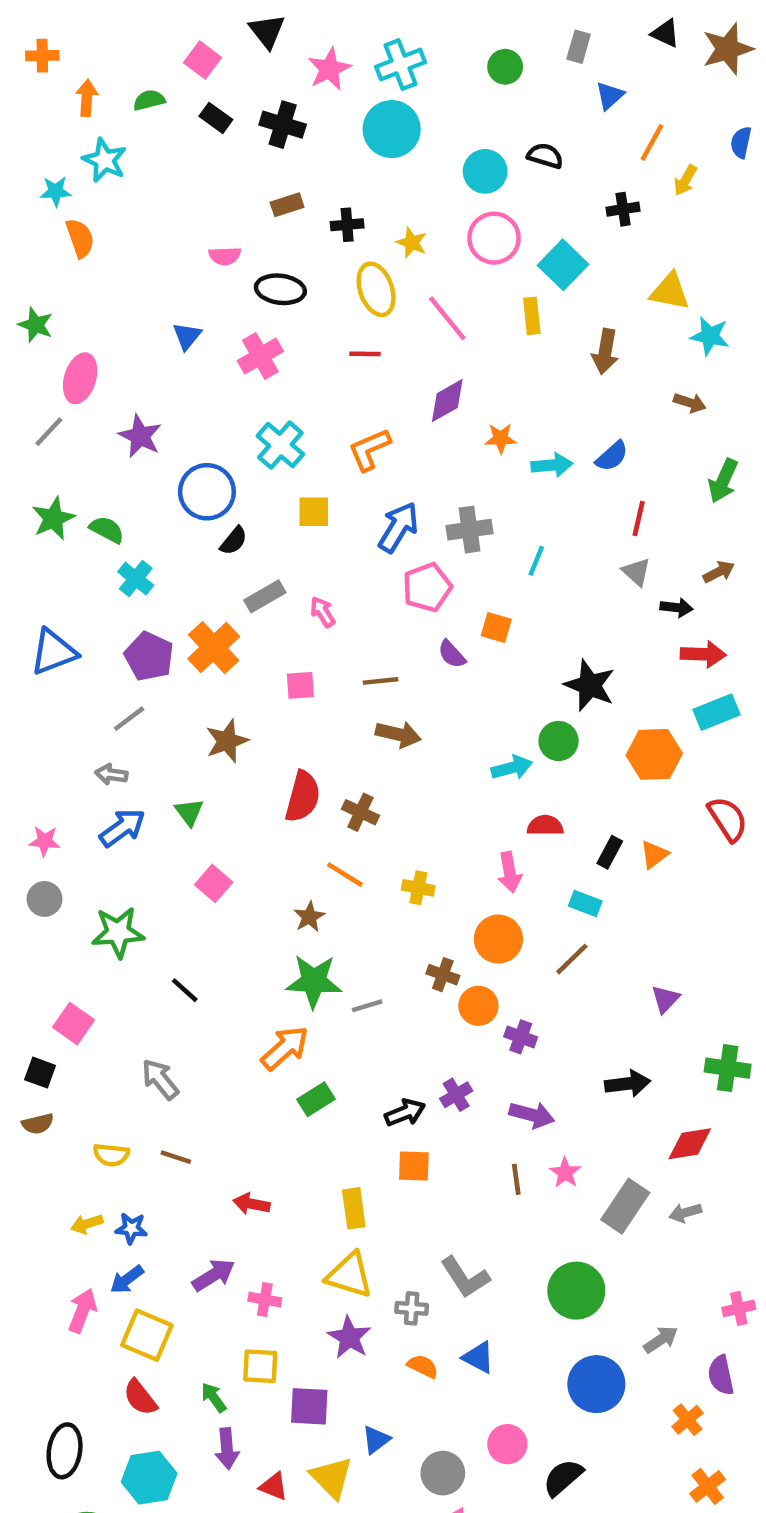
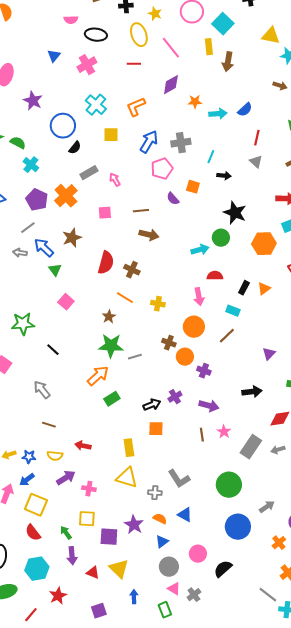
brown arrow: (605, 352) -> (228, 62), moved
black arrow: (676, 607) -> (224, 176), moved
blue arrow: (122, 828) -> (44, 248), moved, turned -100
yellow semicircle: (111, 1155) -> (55, 456), moved
purple star: (349, 1337) -> (134, 525), moved
blue triangle: (376, 1440) -> (162, 542), moved

